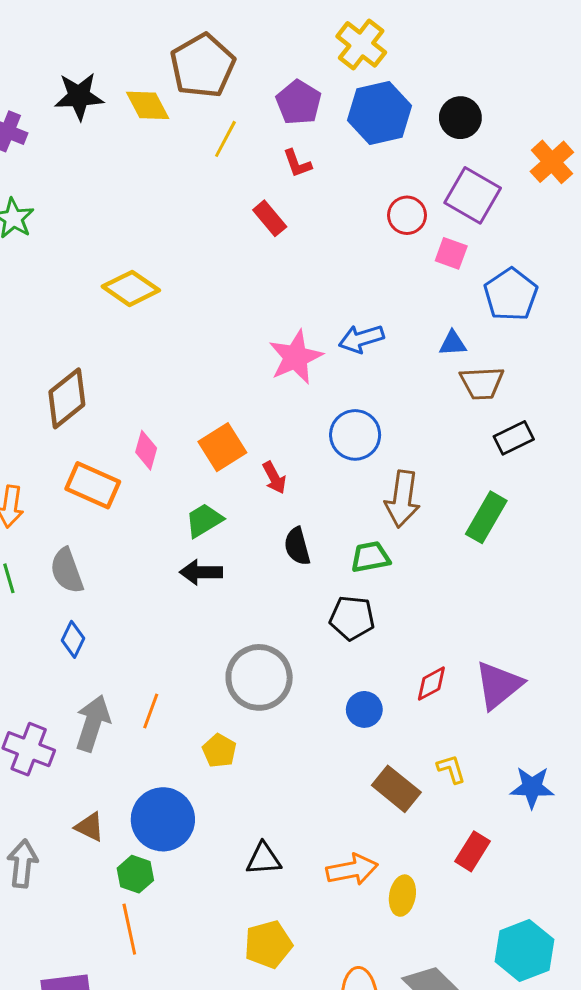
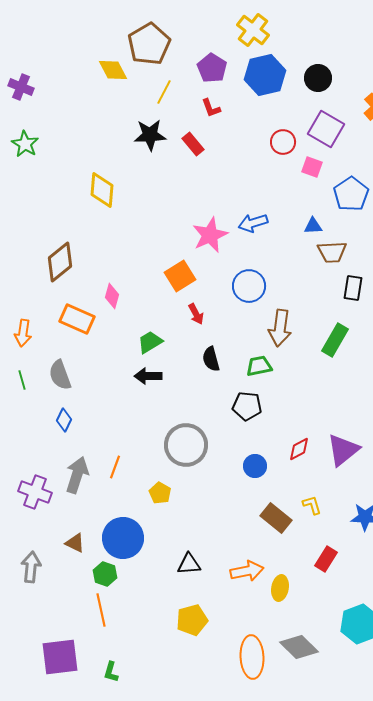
black star: (79, 96) -> (150, 135), moved
yellow diamond: (131, 288) -> (102, 190), turned 60
black rectangle: (514, 438) -> (353, 288), turned -55
orange square: (222, 447) -> (180, 276), moved

